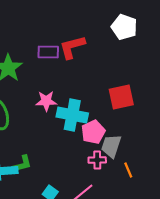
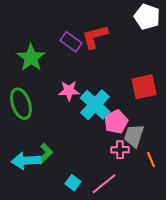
purple rectangle: (48, 52) -> (71, 42), turned 35
cyan cross: (72, 115) -> (95, 105), turned 32
green L-shape: (22, 164) -> (45, 154), turned -30

